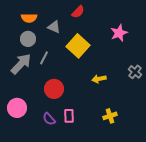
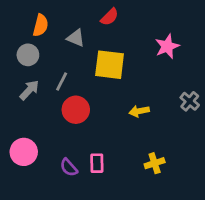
orange semicircle: (29, 18) -> (41, 25), turned -77
gray circle: (28, 39) -> (28, 55), moved
yellow square: (78, 46) -> (110, 65), turned -35
gray arrow: (21, 64) -> (29, 90), size x0.7
red circle: (54, 89) -> (76, 110), moved

